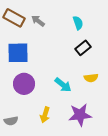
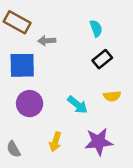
gray arrow: (38, 21) -> (47, 41), moved, turned -40
gray semicircle: (11, 121) -> (14, 149), turned 72

